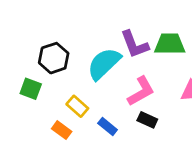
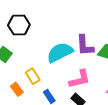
black hexagon: (54, 58) -> (19, 25), moved

